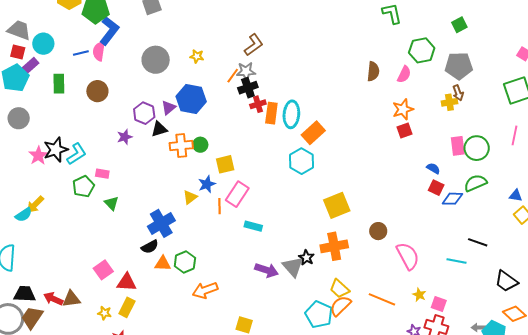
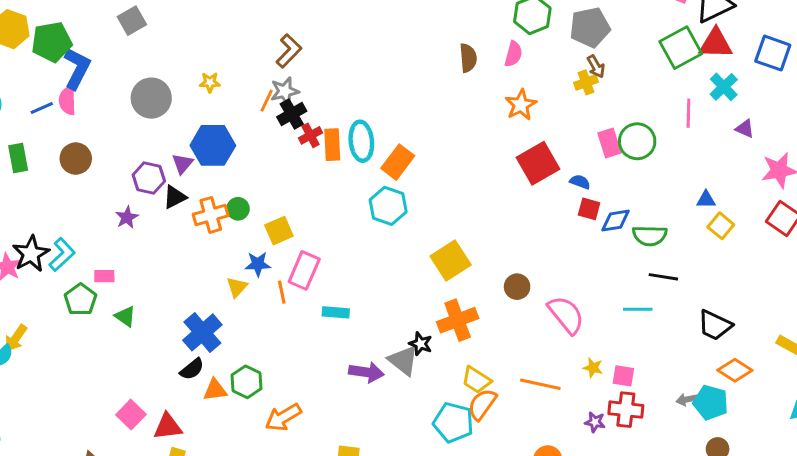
red square: (405, 131) -> (538, 163), moved, size x1.8
green semicircle: (475, 183) -> (650, 236), moved, turned -145
blue star: (207, 184) -> (258, 264), turned 30

